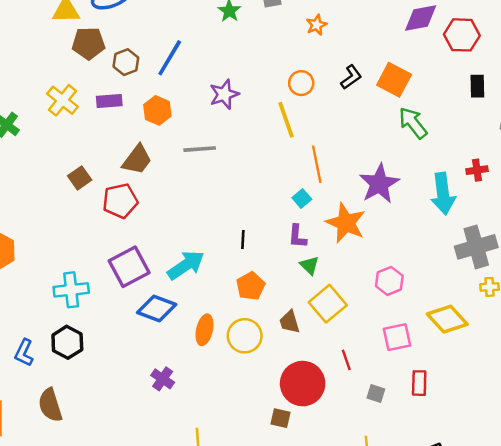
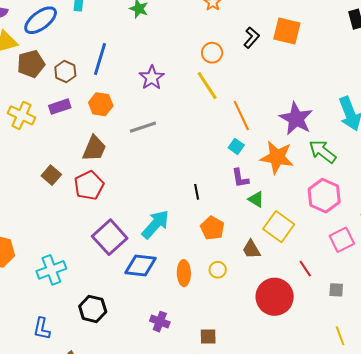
green arrow: (413, 123) -> (323, 151), moved
pink hexagon: (389, 281) -> (324, 196), size x1.4
cyan cross: (71, 290) -> (51, 270), moved
yellow circle: (245, 336) -> (218, 270), size x0.6
black hexagon: (67, 342) -> (93, 309), moved
brown square: (280, 418) -> (208, 337), moved

